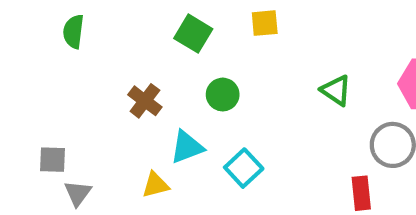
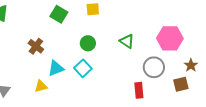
green circle: (223, 95) -> (88, 43), moved
cyan square: (244, 168) -> (83, 68), moved

